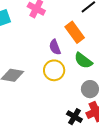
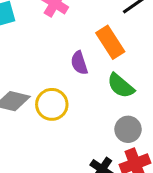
yellow circle: (54, 70) -> (52, 104), moved

